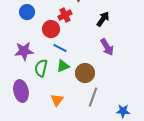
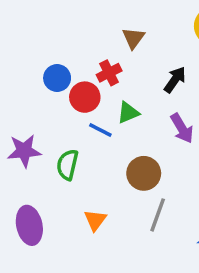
blue circle: (27, 12) -> (57, 78), moved
purple star: (24, 51) -> (24, 151), moved
green triangle: (63, 66) -> (128, 113), moved
purple ellipse: (21, 91) -> (29, 225), moved

